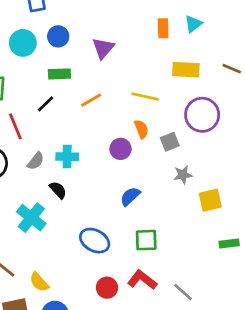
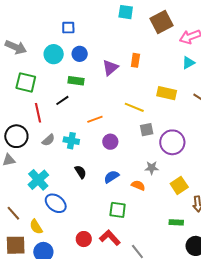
cyan triangle: (193, 24) -> (188, 63), moved
orange rectangle: (163, 28) -> (135, 60), moved
orange line: (91, 100) -> (95, 119), moved
purple circle: (202, 115) -> (172, 142), moved
orange semicircle: (141, 129) -> (138, 185), moved, turned -56
gray square: (170, 142) -> (147, 130), moved
black semicircle: (58, 190) -> (81, 172), moved
yellow square: (210, 200) -> (179, 185), moved, turned -30
blue ellipse: (95, 241) -> (56, 203), moved

